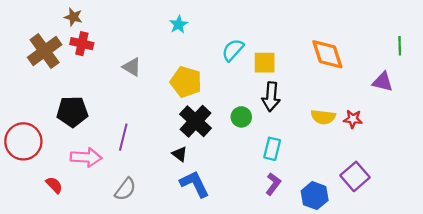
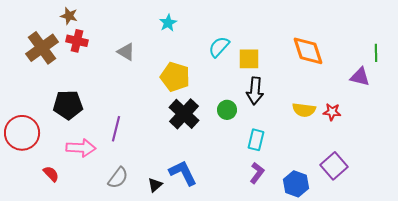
green line: (400, 46) -> (376, 53), moved
gray triangle: (132, 67) -> (126, 52), moved
black triangle: (180, 154) -> (155, 185), moved, turned 42

